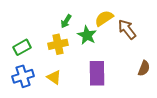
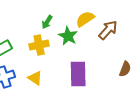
brown arrow: (127, 29) -> (108, 30), turned 80

